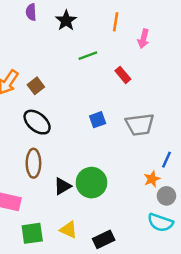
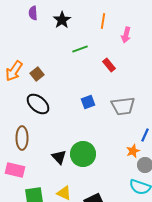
brown ellipse: (33, 163) -> (22, 138), moved
black triangle: (62, 186) -> (59, 157), turned -42

